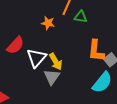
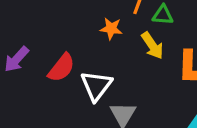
yellow arrow: (56, 62) -> (152, 46), moved

